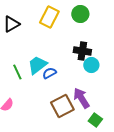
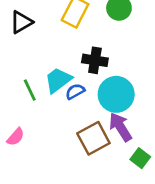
black cross: (82, 51) -> (95, 60), moved
cyan circle: (91, 65) -> (116, 94), moved, size x1.6

